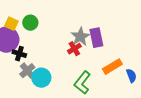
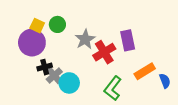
gray star: (80, 37) -> (85, 39), moved
red cross: (74, 49) -> (104, 52), size x1.5
black cross: (19, 54) -> (45, 67), moved, turned -32

